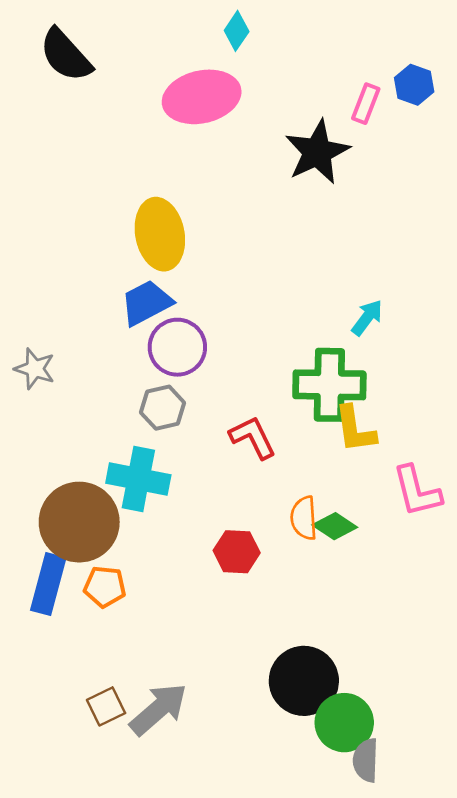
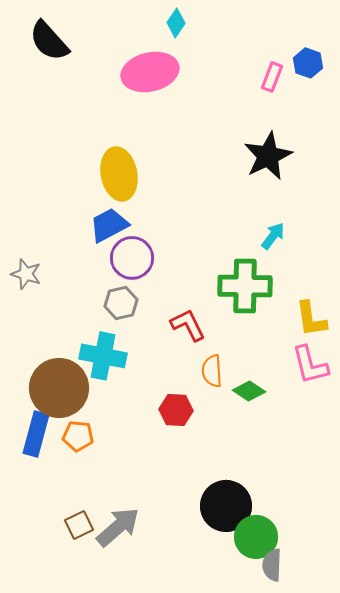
black star: (317, 152) -> (268, 156), moved
yellow L-shape: (355, 429) -> (311, 319), moved
orange semicircle: (304, 518) -> (212, 371), moved

